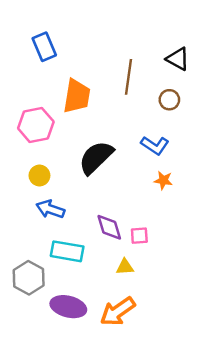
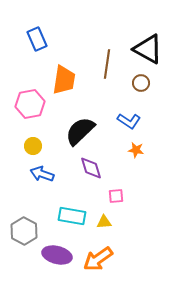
black triangle: (178, 59) -> (148, 49), size x1.5
purple diamond: (109, 227) -> (91, 168), moved
cyan rectangle: (67, 251) -> (72, 216), moved

